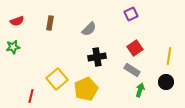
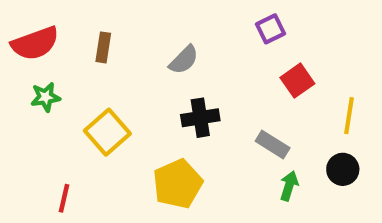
red semicircle: (17, 21) -> (35, 43), size x1.6
green star: (13, 47) -> (45, 97), moved
red square: (135, 48) -> (297, 81), moved
yellow square: (57, 79) -> (107, 132), moved

